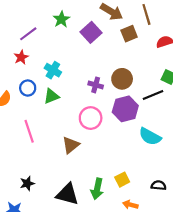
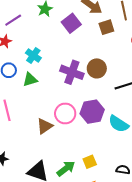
purple cross: (96, 85) -> (72, 72), size x1.6
purple hexagon: (125, 109) -> (92, 112), moved
pink circle: (91, 118) -> (65, 113), moved
green arrow: (97, 189) -> (66, 169), turned -144

